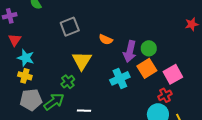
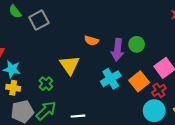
gray square: (70, 27) -> (39, 20), moved
orange square: (147, 68) -> (139, 81), moved
green cross: (68, 82) -> (46, 84), moved

